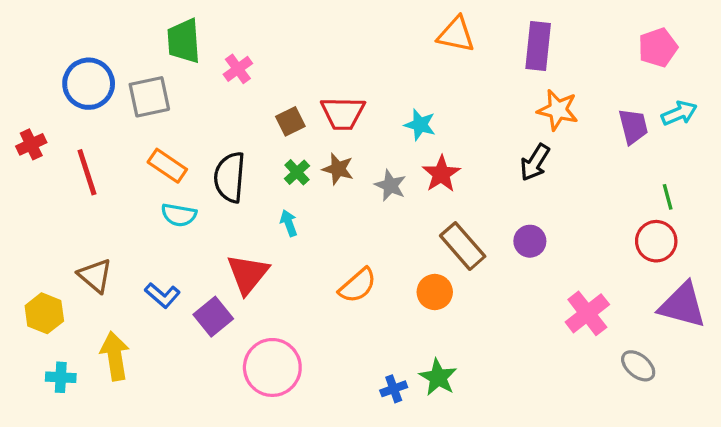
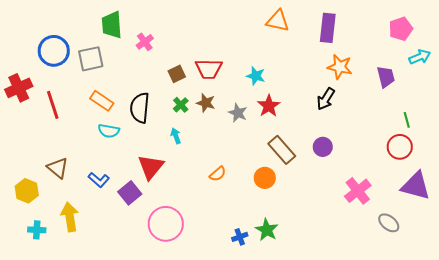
cyan arrow: (679, 113) -> (420, 57), moved
red cross: (31, 144) -> (19, 88), size x1.5
orange semicircle: (358, 285) -> (218, 174), size x0.7

